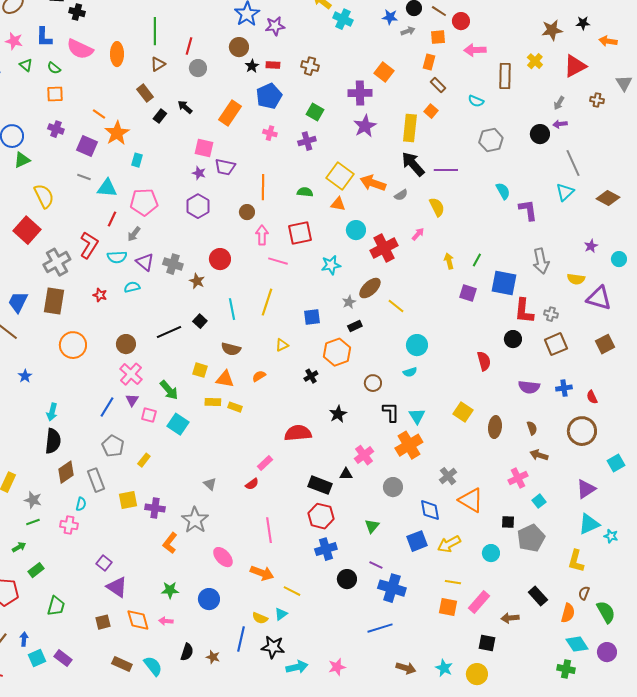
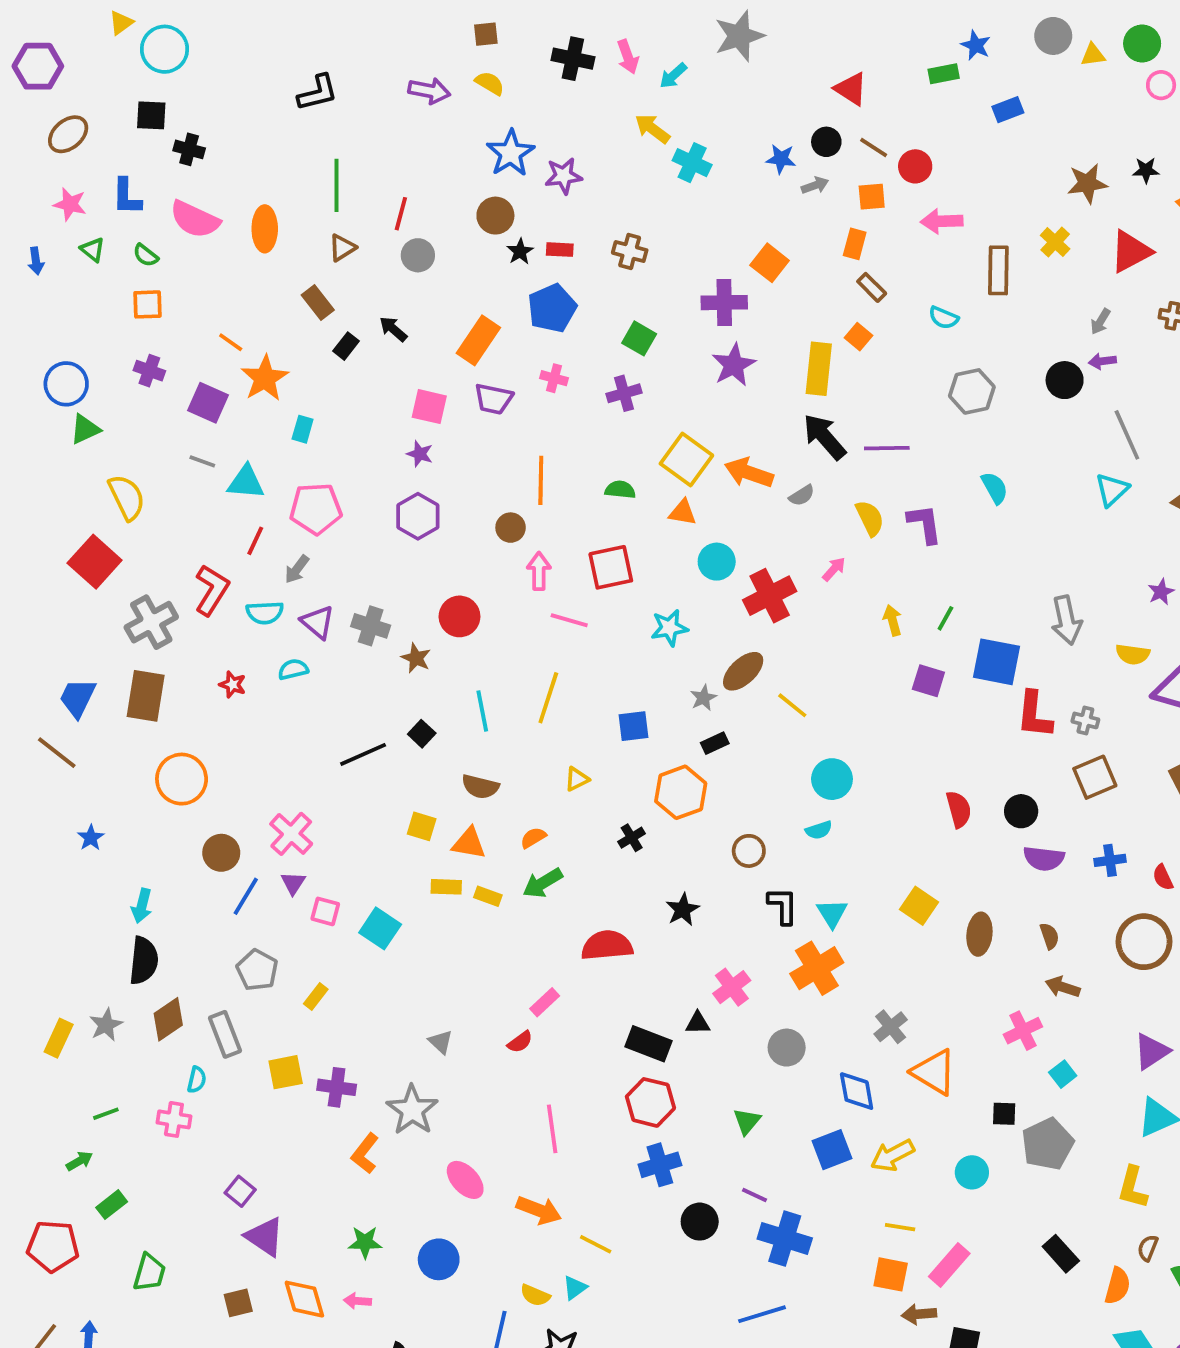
purple trapezoid: (225, 167) -> (494, 399), moved
purple L-shape: (528, 210) -> (925, 524), moved
black circle: (513, 339) -> (1021, 811), moved
brown circle: (126, 344) -> (221, 853), moved
green arrow: (169, 390) -> (543, 883), moved, turned 100
gray star: (33, 500) -> (106, 1025), moved, turned 30
brown arrow: (510, 618) -> (919, 1314), moved

